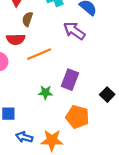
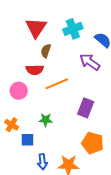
green star: (46, 92) -> (46, 120), moved
blue arrow: (24, 137) -> (42, 162), turned -112

